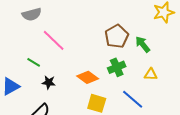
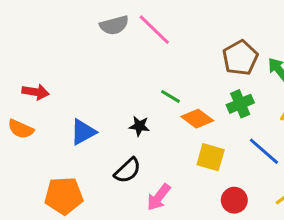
pink line: (54, 40) -> (154, 30), moved
green line: (34, 62) -> (171, 96), moved

